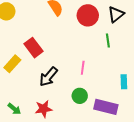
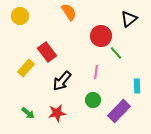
red circle: (88, 15) -> (101, 36), moved
green line: (108, 41) -> (116, 53), moved, turned -32
purple rectangle: (106, 107) -> (119, 111), turned -60

